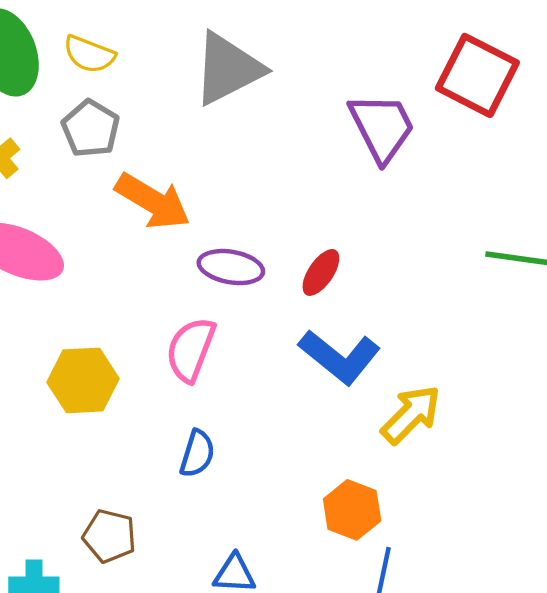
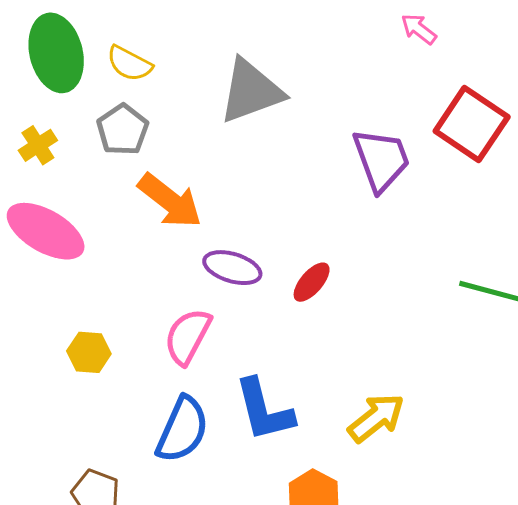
blue L-shape: (340, 357) -> (264, 410), moved, turned 30
yellow hexagon: (83, 380) -> (89, 352), size x0.7
blue semicircle: (197, 454) -> (182, 430), size x1.6

